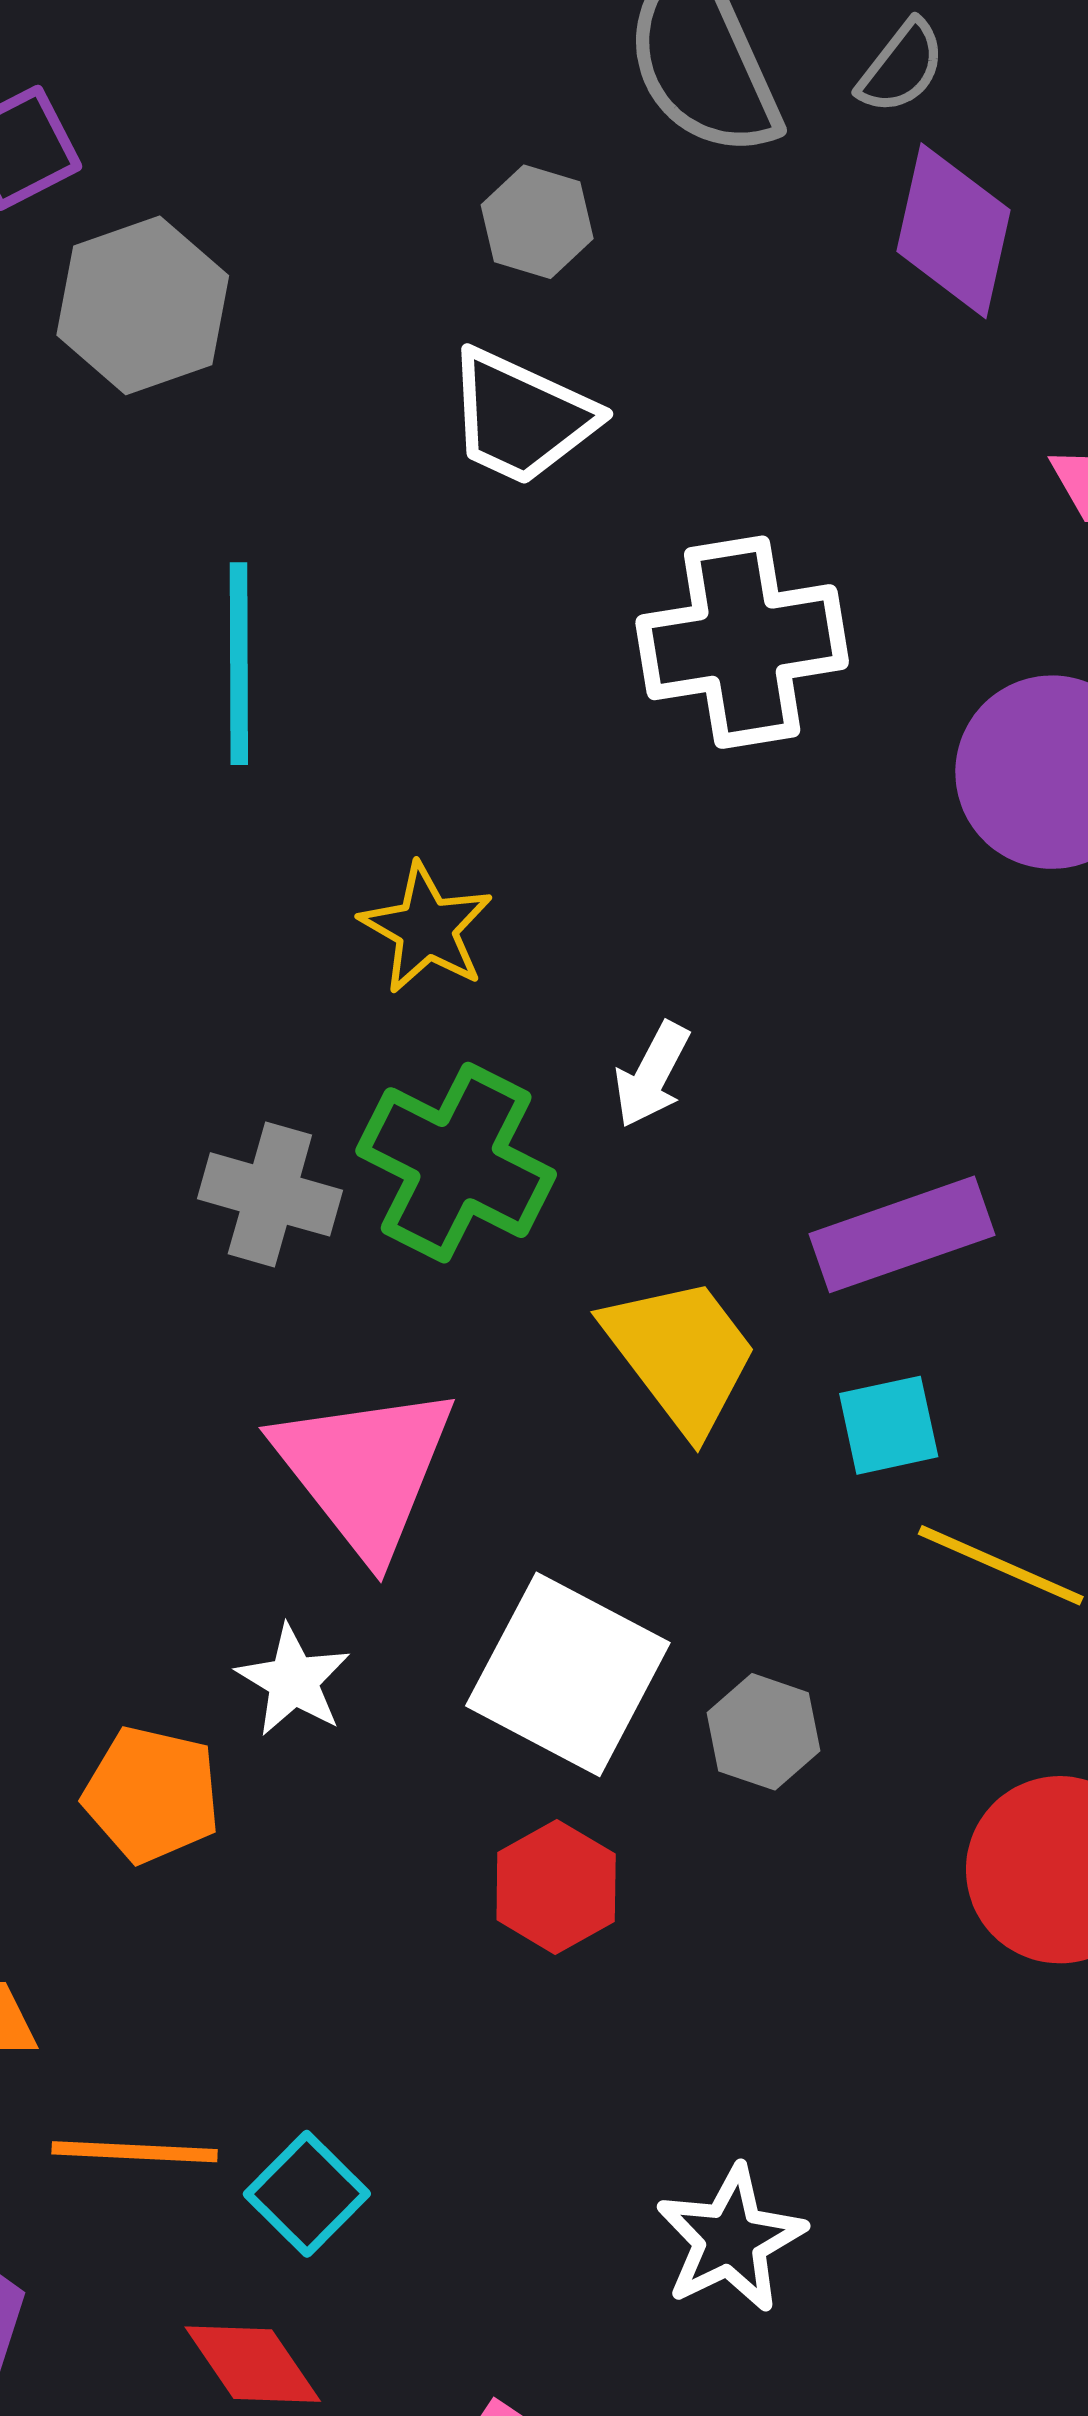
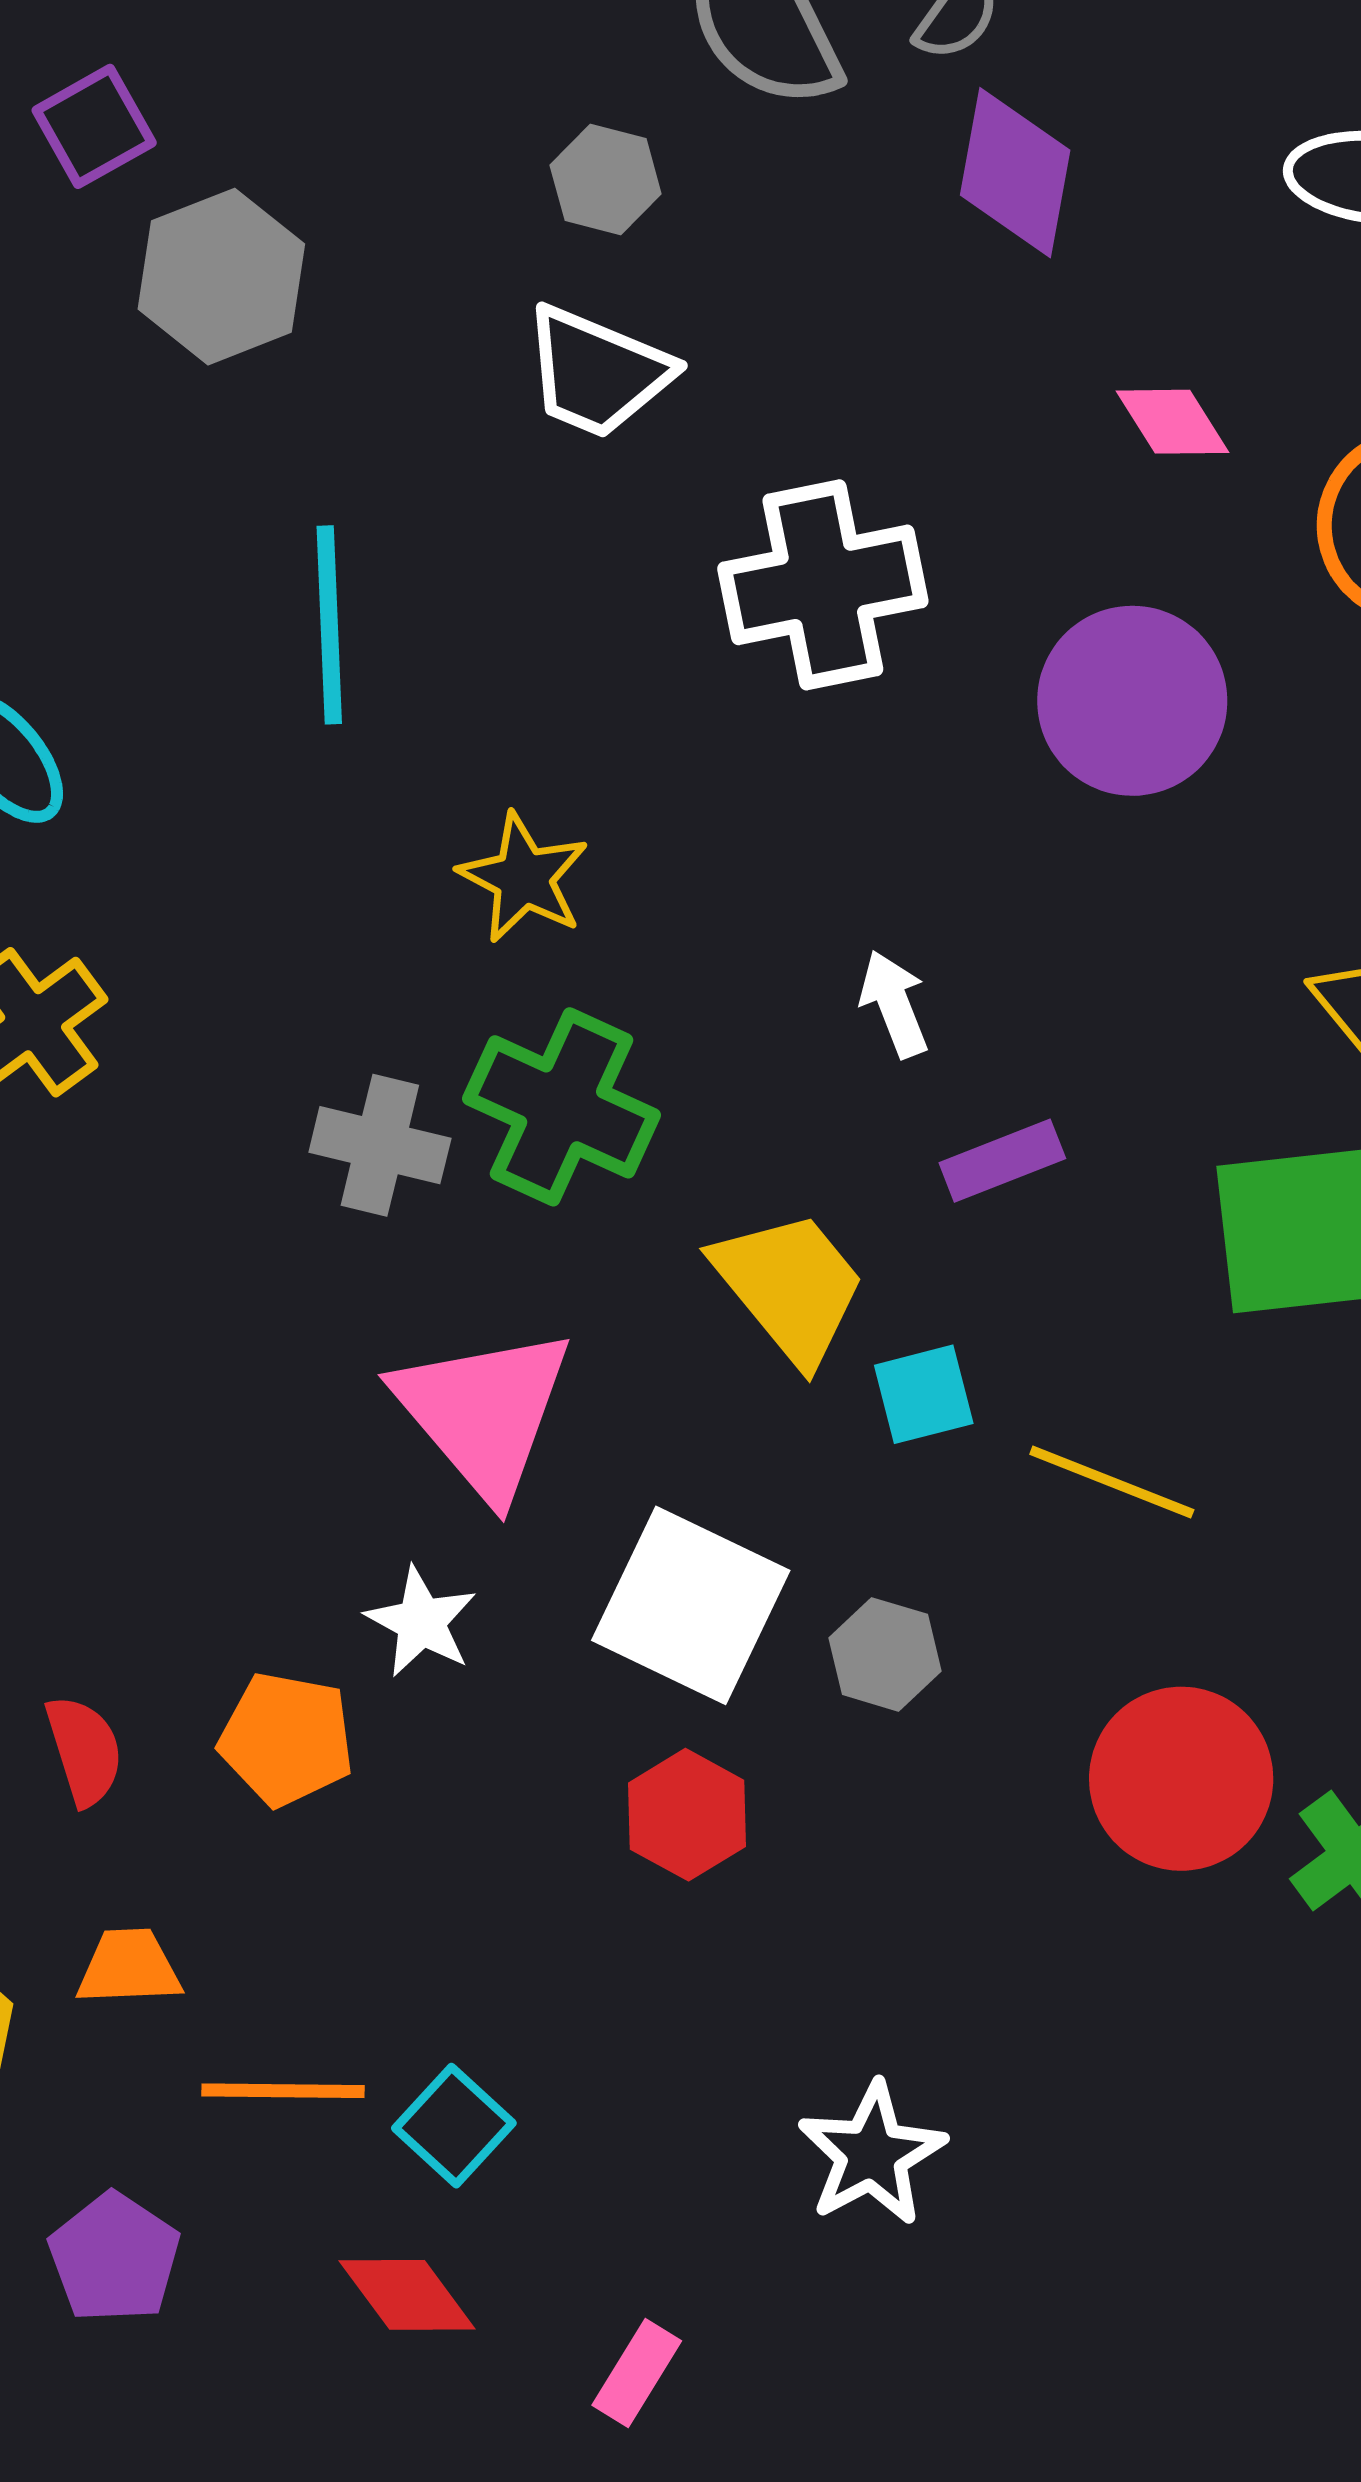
white arrow: (652, 1075) -> (894, 1004), moved, turned 133
purple rectangle: (902, 1234) -> (1002, 1161), size x0.7
cyan square: (889, 1425) -> (924, 1394), moved

